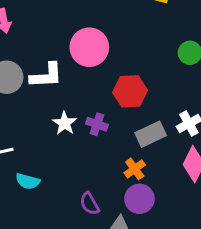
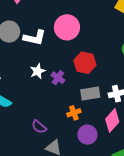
purple circle: (139, 199) -> (87, 135), moved
purple semicircle: (90, 204) -> (39, 127), turned -35

